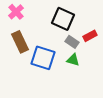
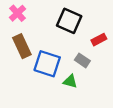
gray rectangle: (72, 42) -> (82, 60), moved
green triangle: (73, 60) -> (70, 81), moved

